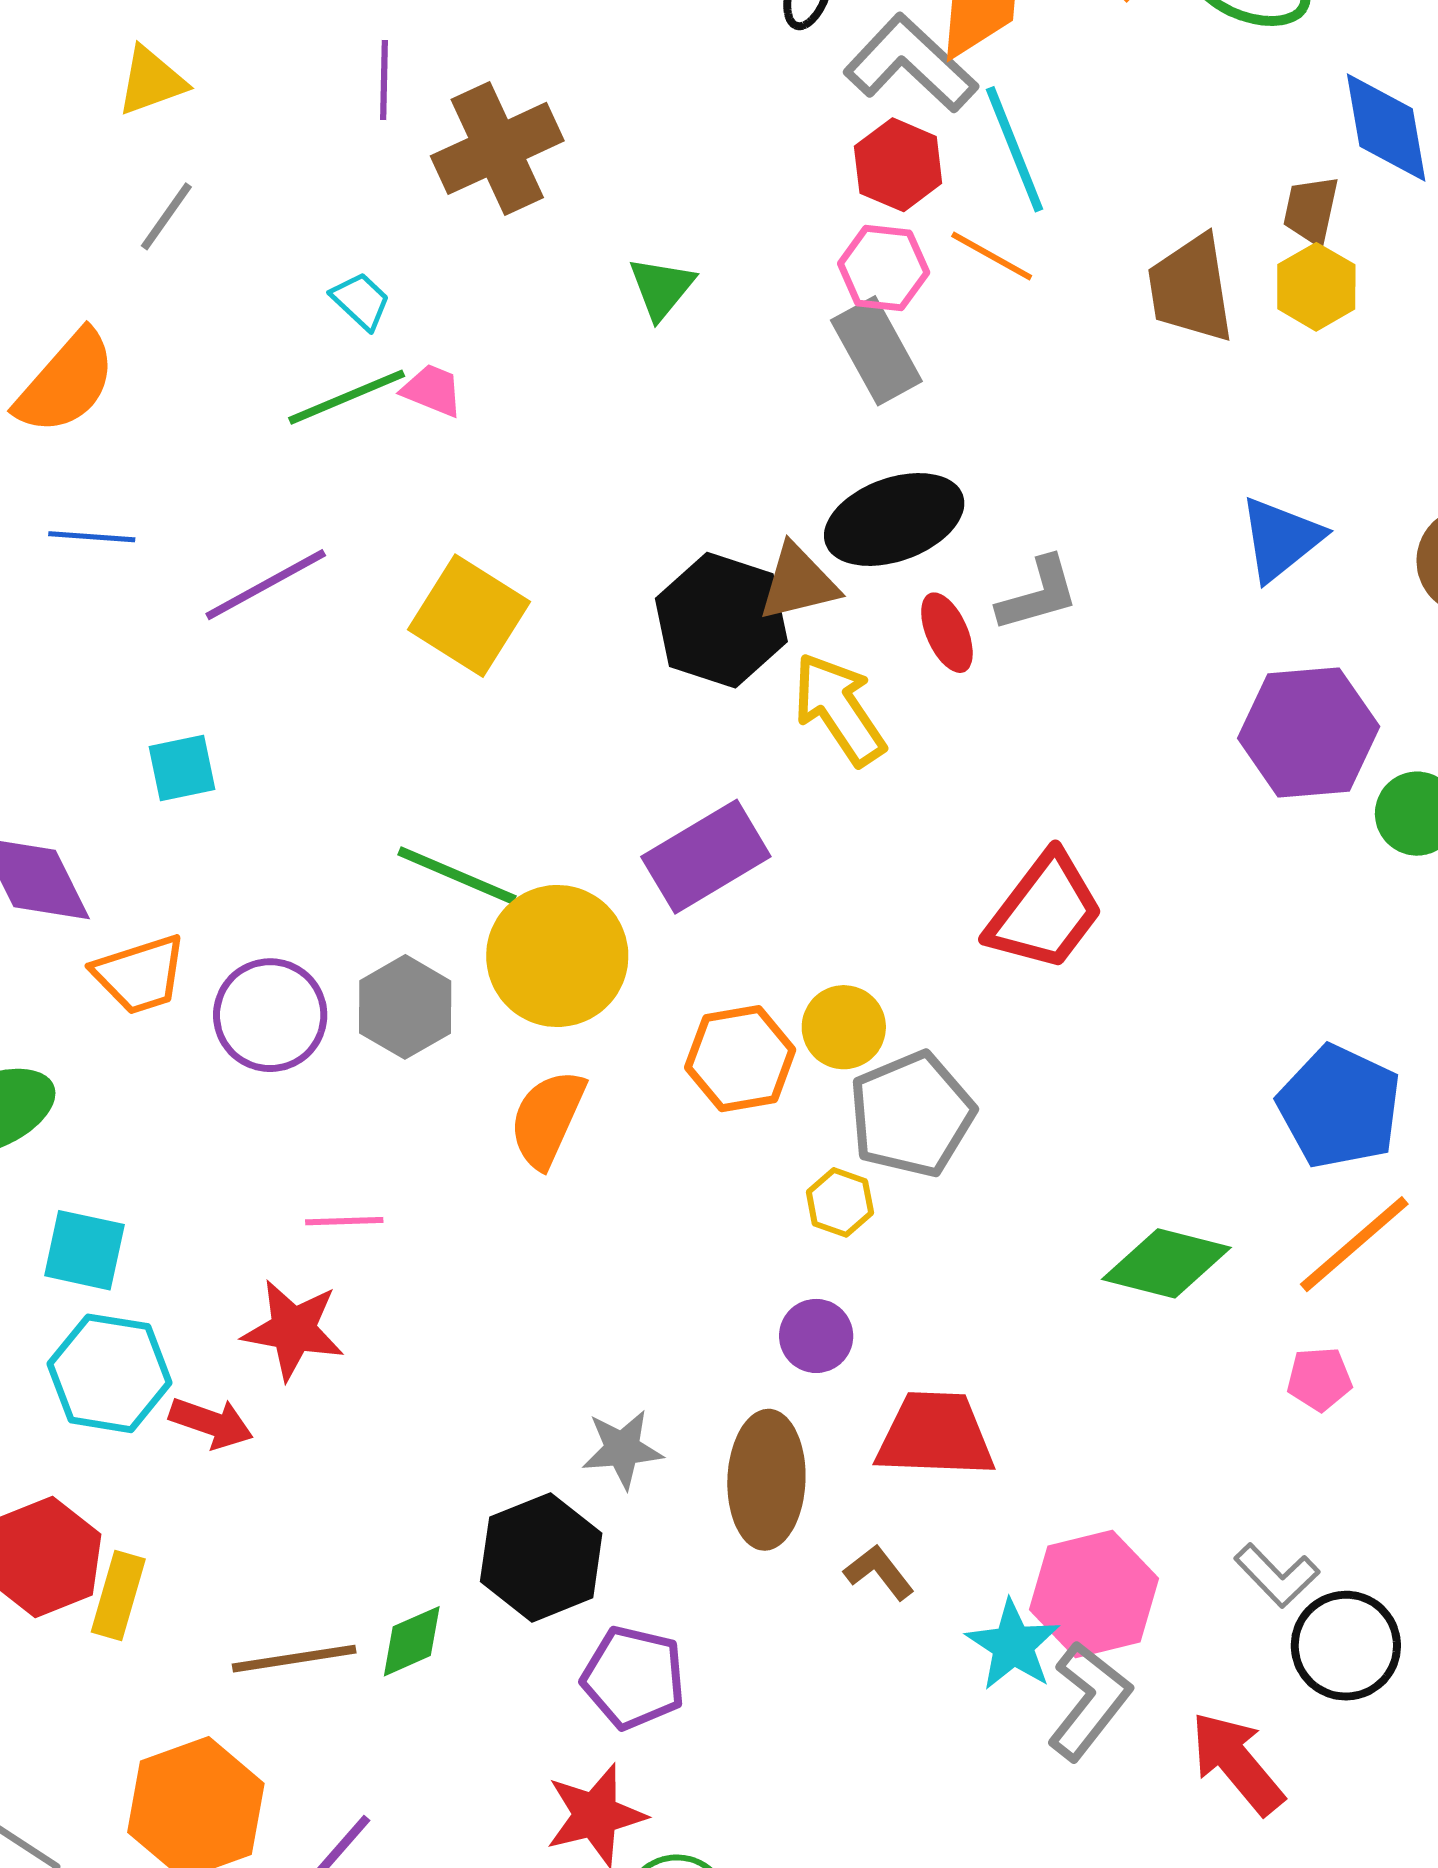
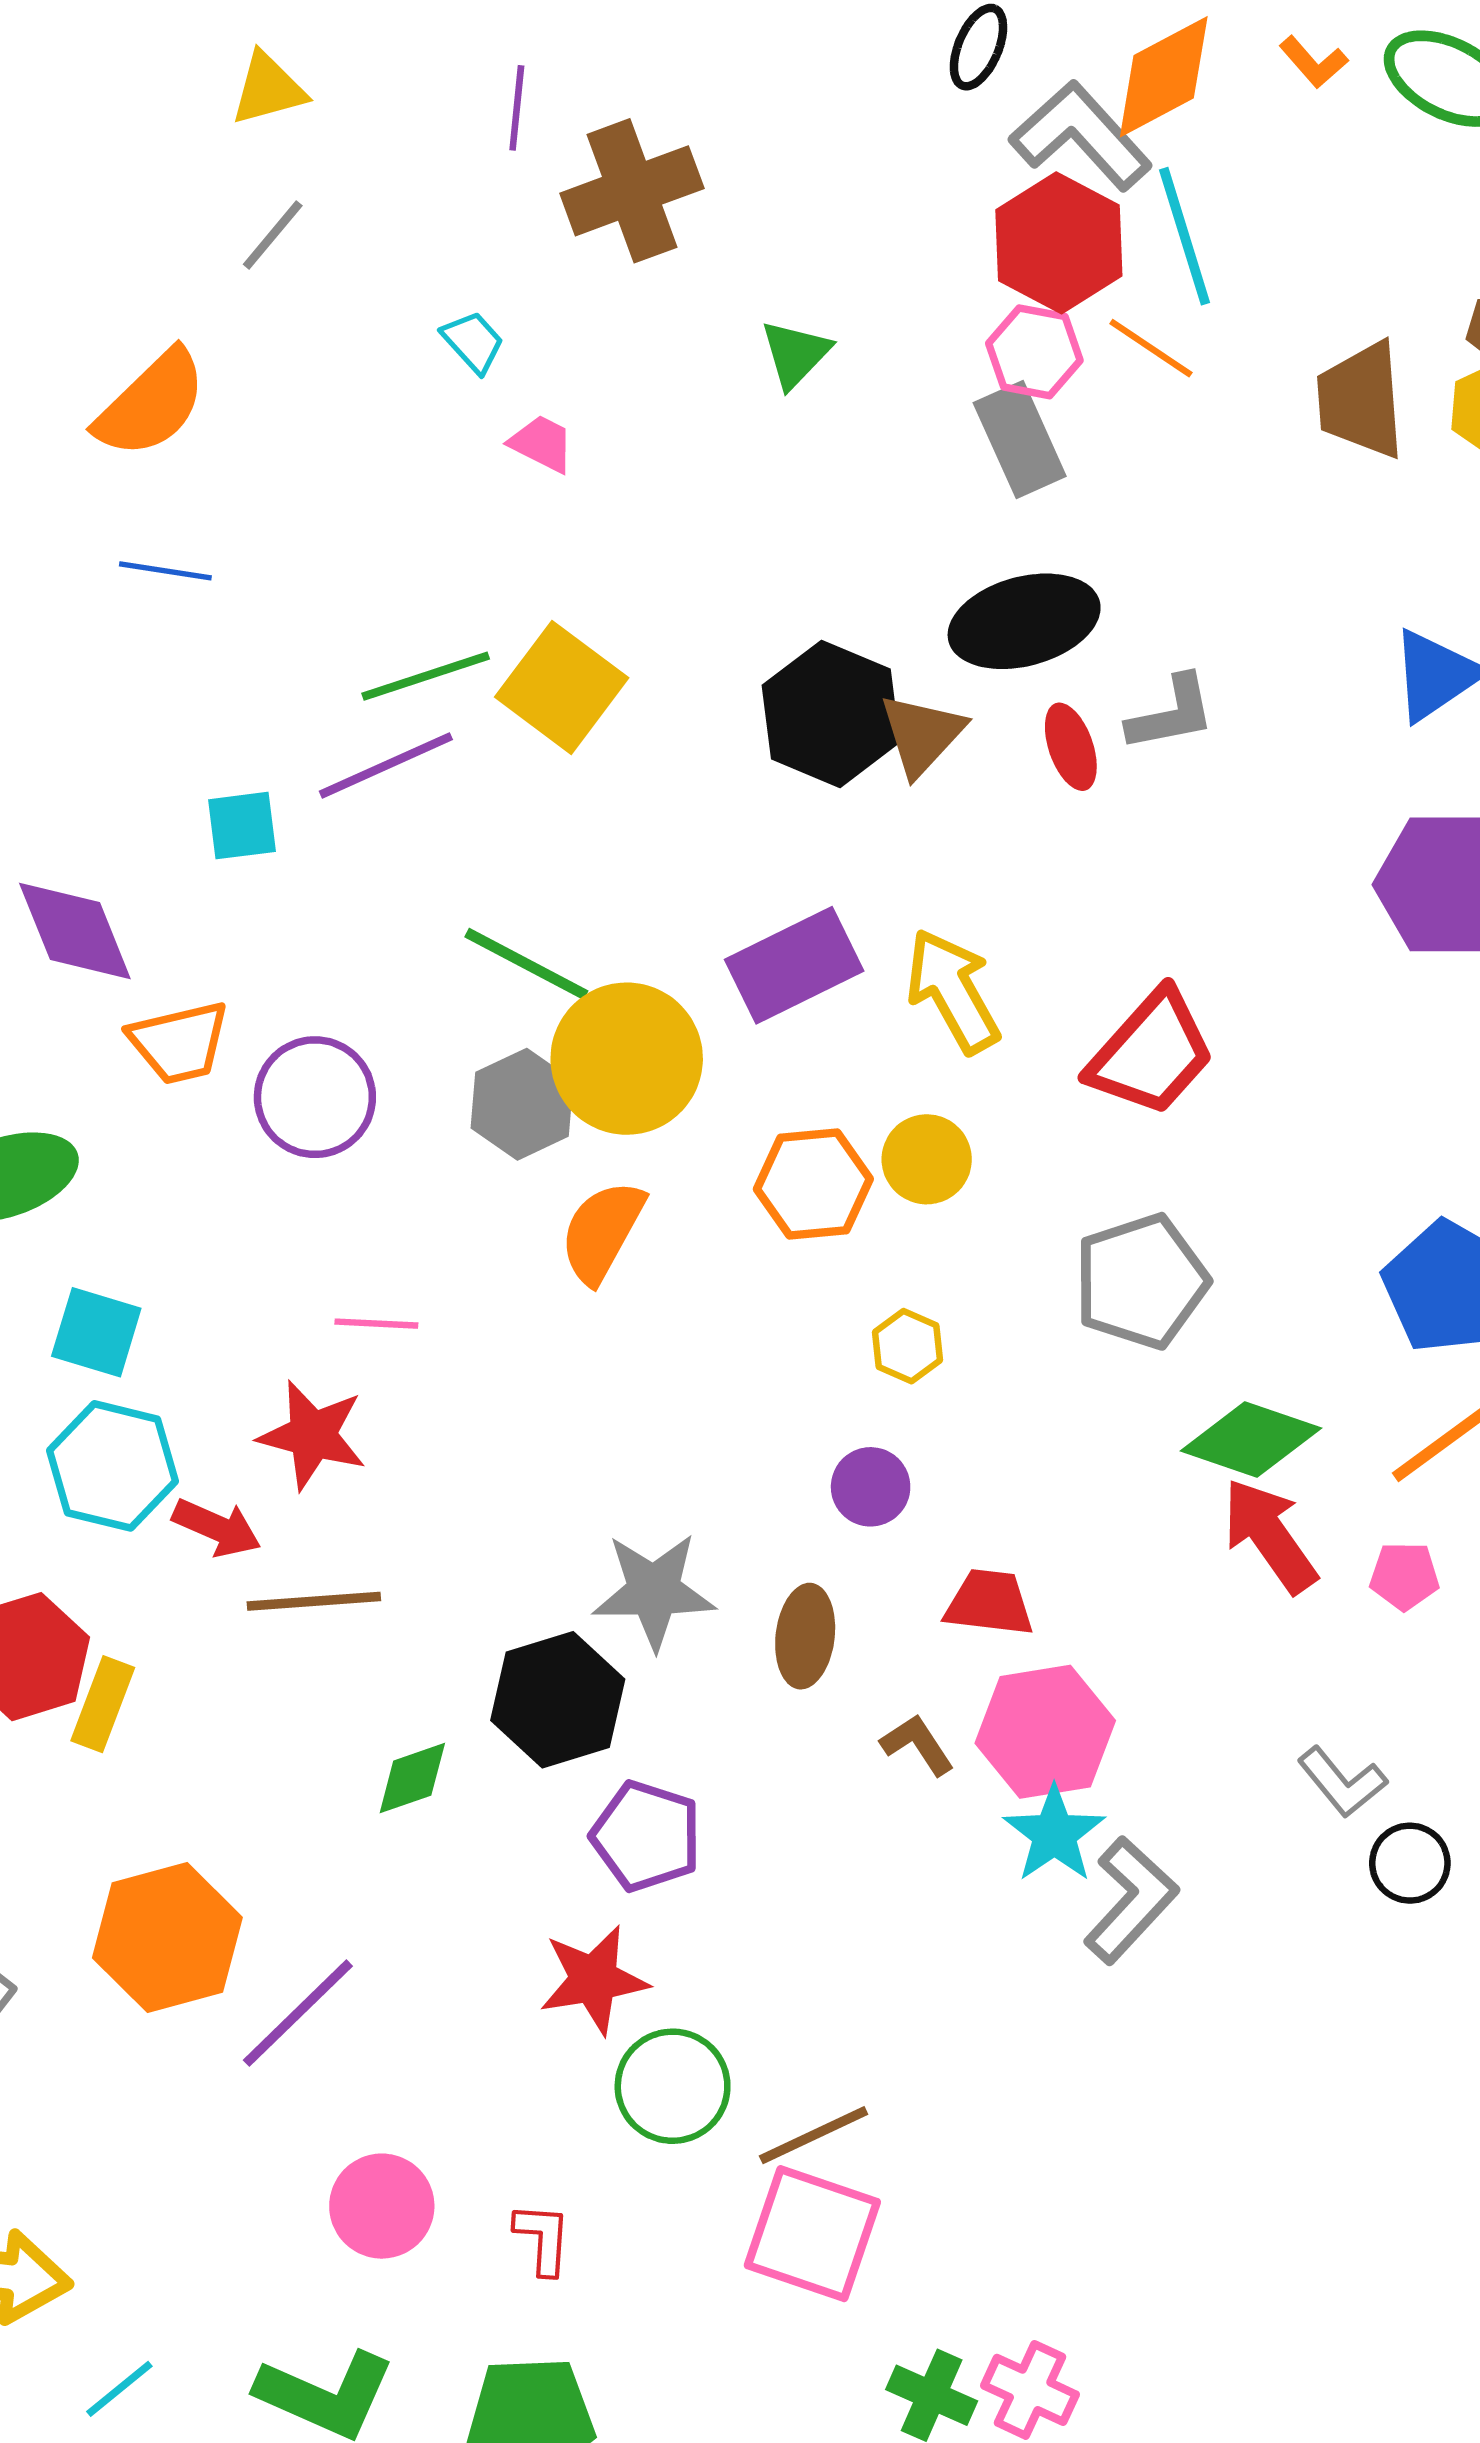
red hexagon: (898, 165) -> (1059, 243), size x1.4
green line: (347, 397) -> (426, 676), moved
brown triangle: (798, 583) -> (922, 735), moved, turned -38
purple line: (266, 585) -> (386, 765), moved
yellow arrow: (839, 709) -> (953, 991), moved
gray hexagon: (405, 1007) -> (522, 1104), moved
gray pentagon: (912, 1114) -> (1141, 1281), moved
red trapezoid: (935, 1435) -> (989, 1603), size x0.7
gray star: (622, 1449) -> (654, 1591), size x1.4
brown ellipse: (766, 1480) -> (805, 1636), size x0.7
pink hexagon: (1094, 1594) -> (1045, 1732), moved
black circle: (1346, 1646) -> (1410, 1863), size x0.7
brown line: (294, 1659) -> (314, 1601), moved
red arrow: (1237, 1763) -> (1270, 1536), moved

